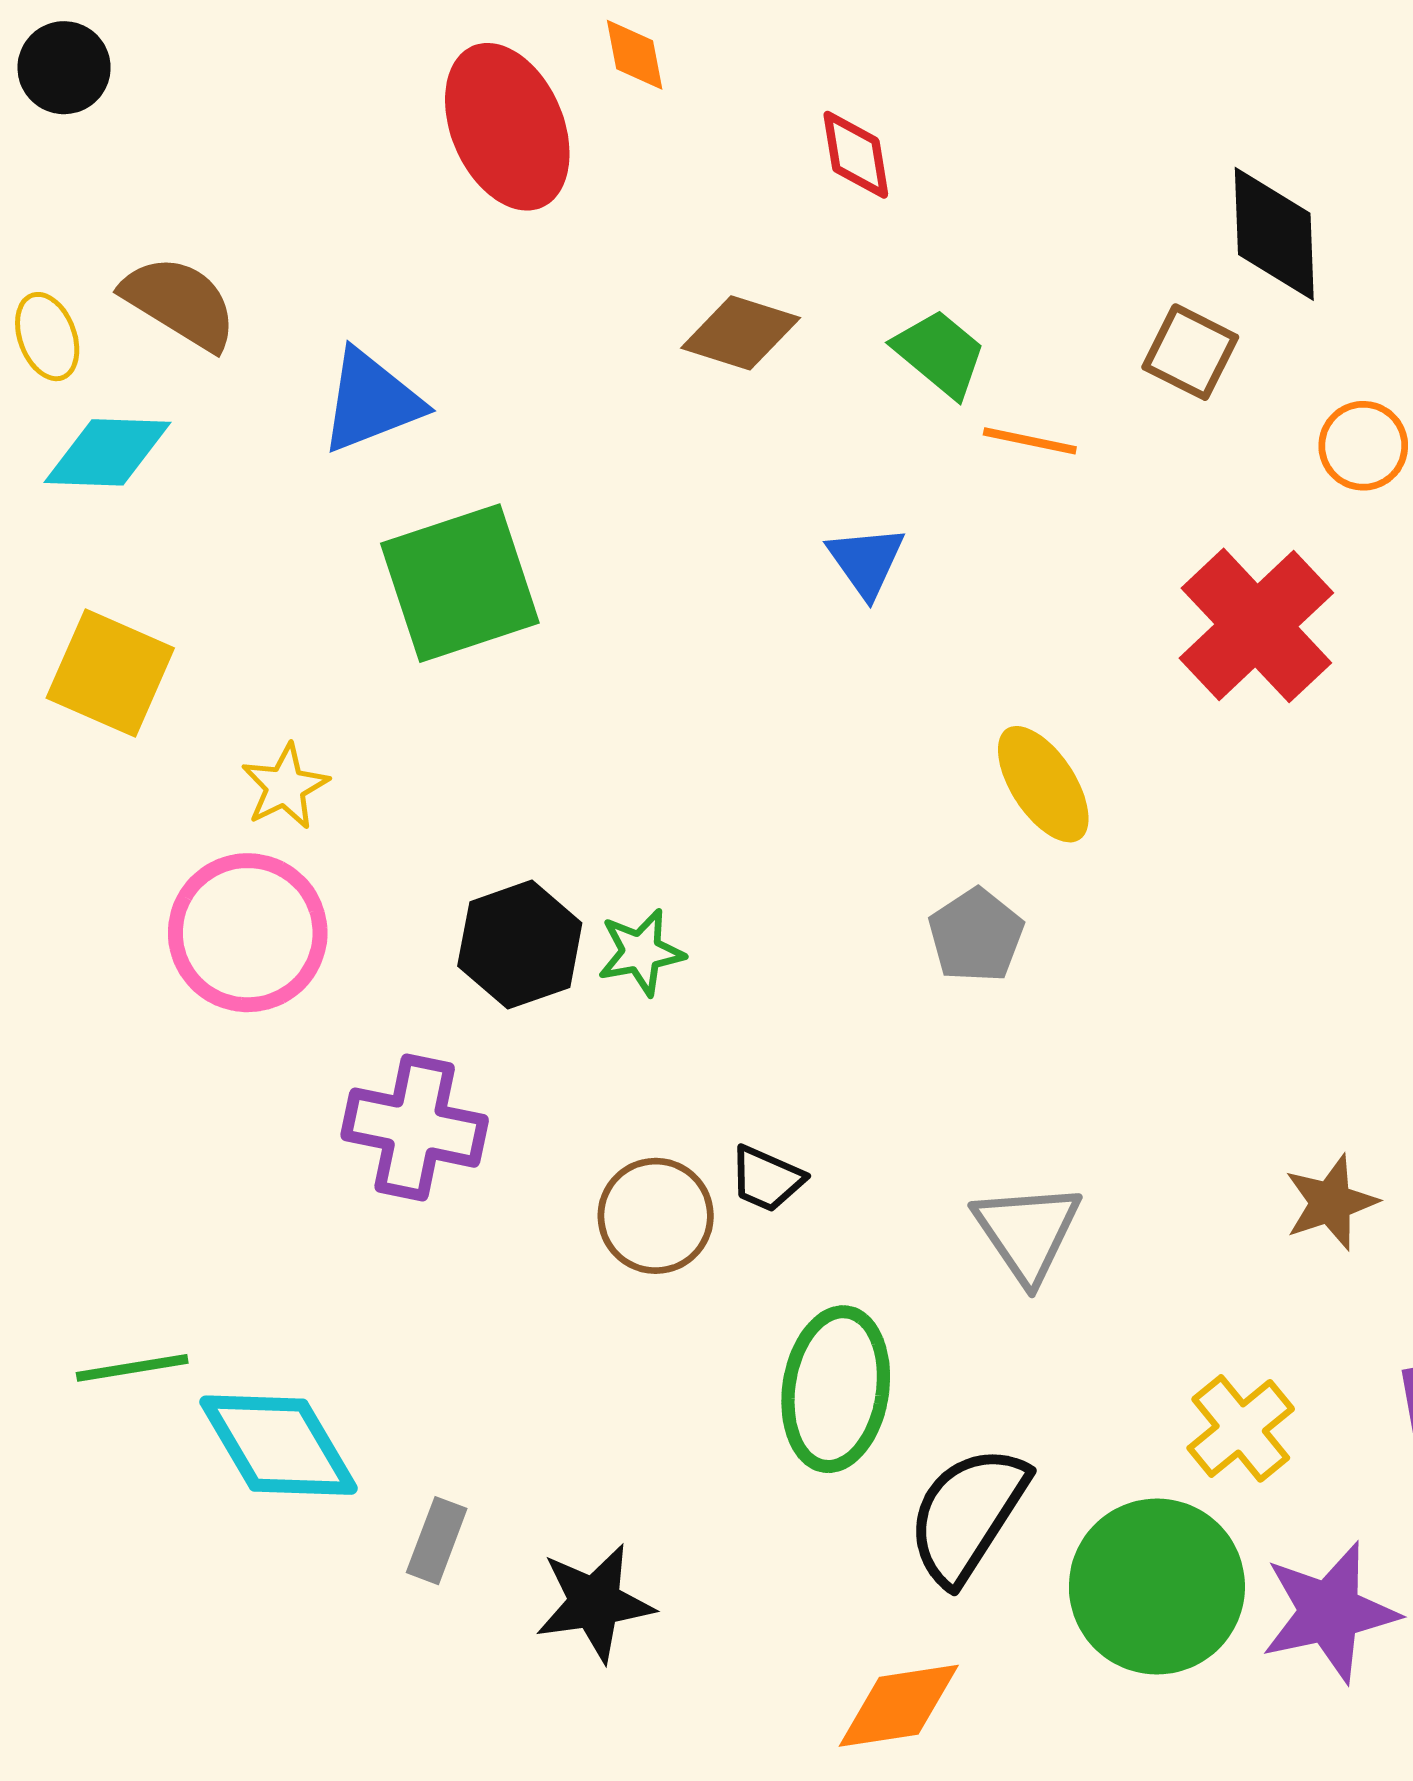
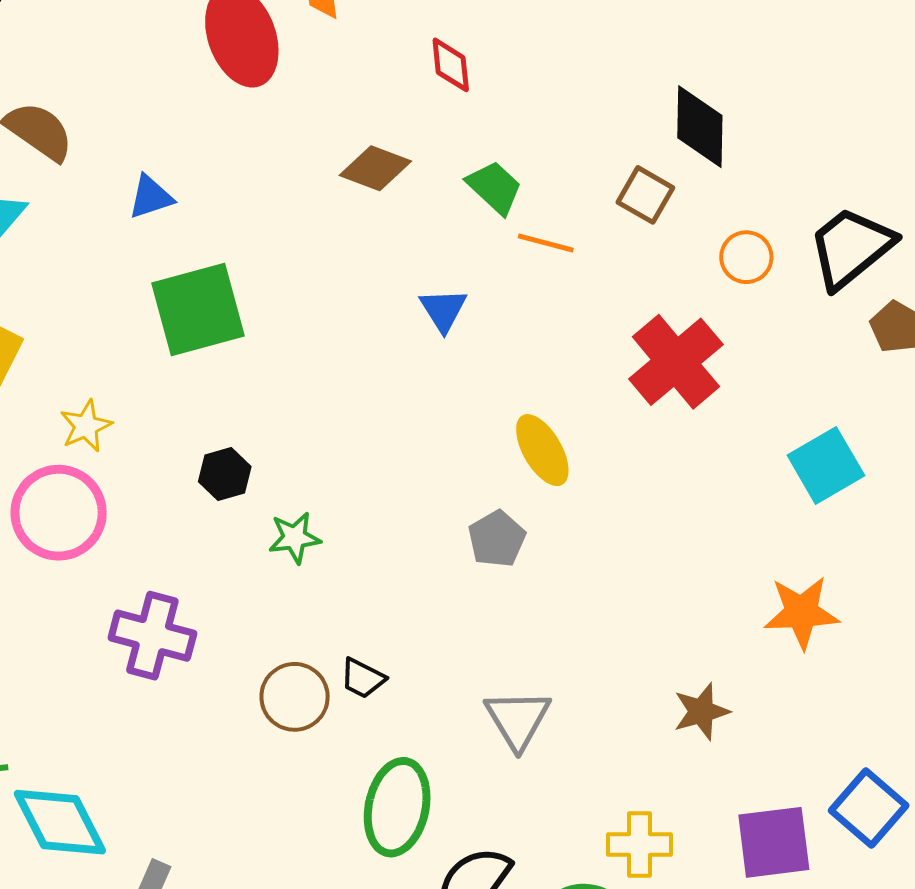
blue triangle: (371, 401) -> (151, 197), size x0.7
black hexagon: (520, 945) -> (225, 474), moved, size x0.7
yellow cross: (1241, 1428) -> (639, 845), turned 36

